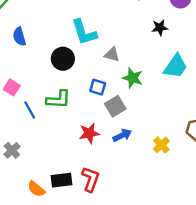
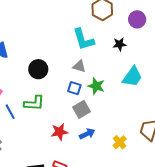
cyan L-shape: (84, 32) -> (83, 39), moved
blue square: (98, 87) -> (74, 88), moved

